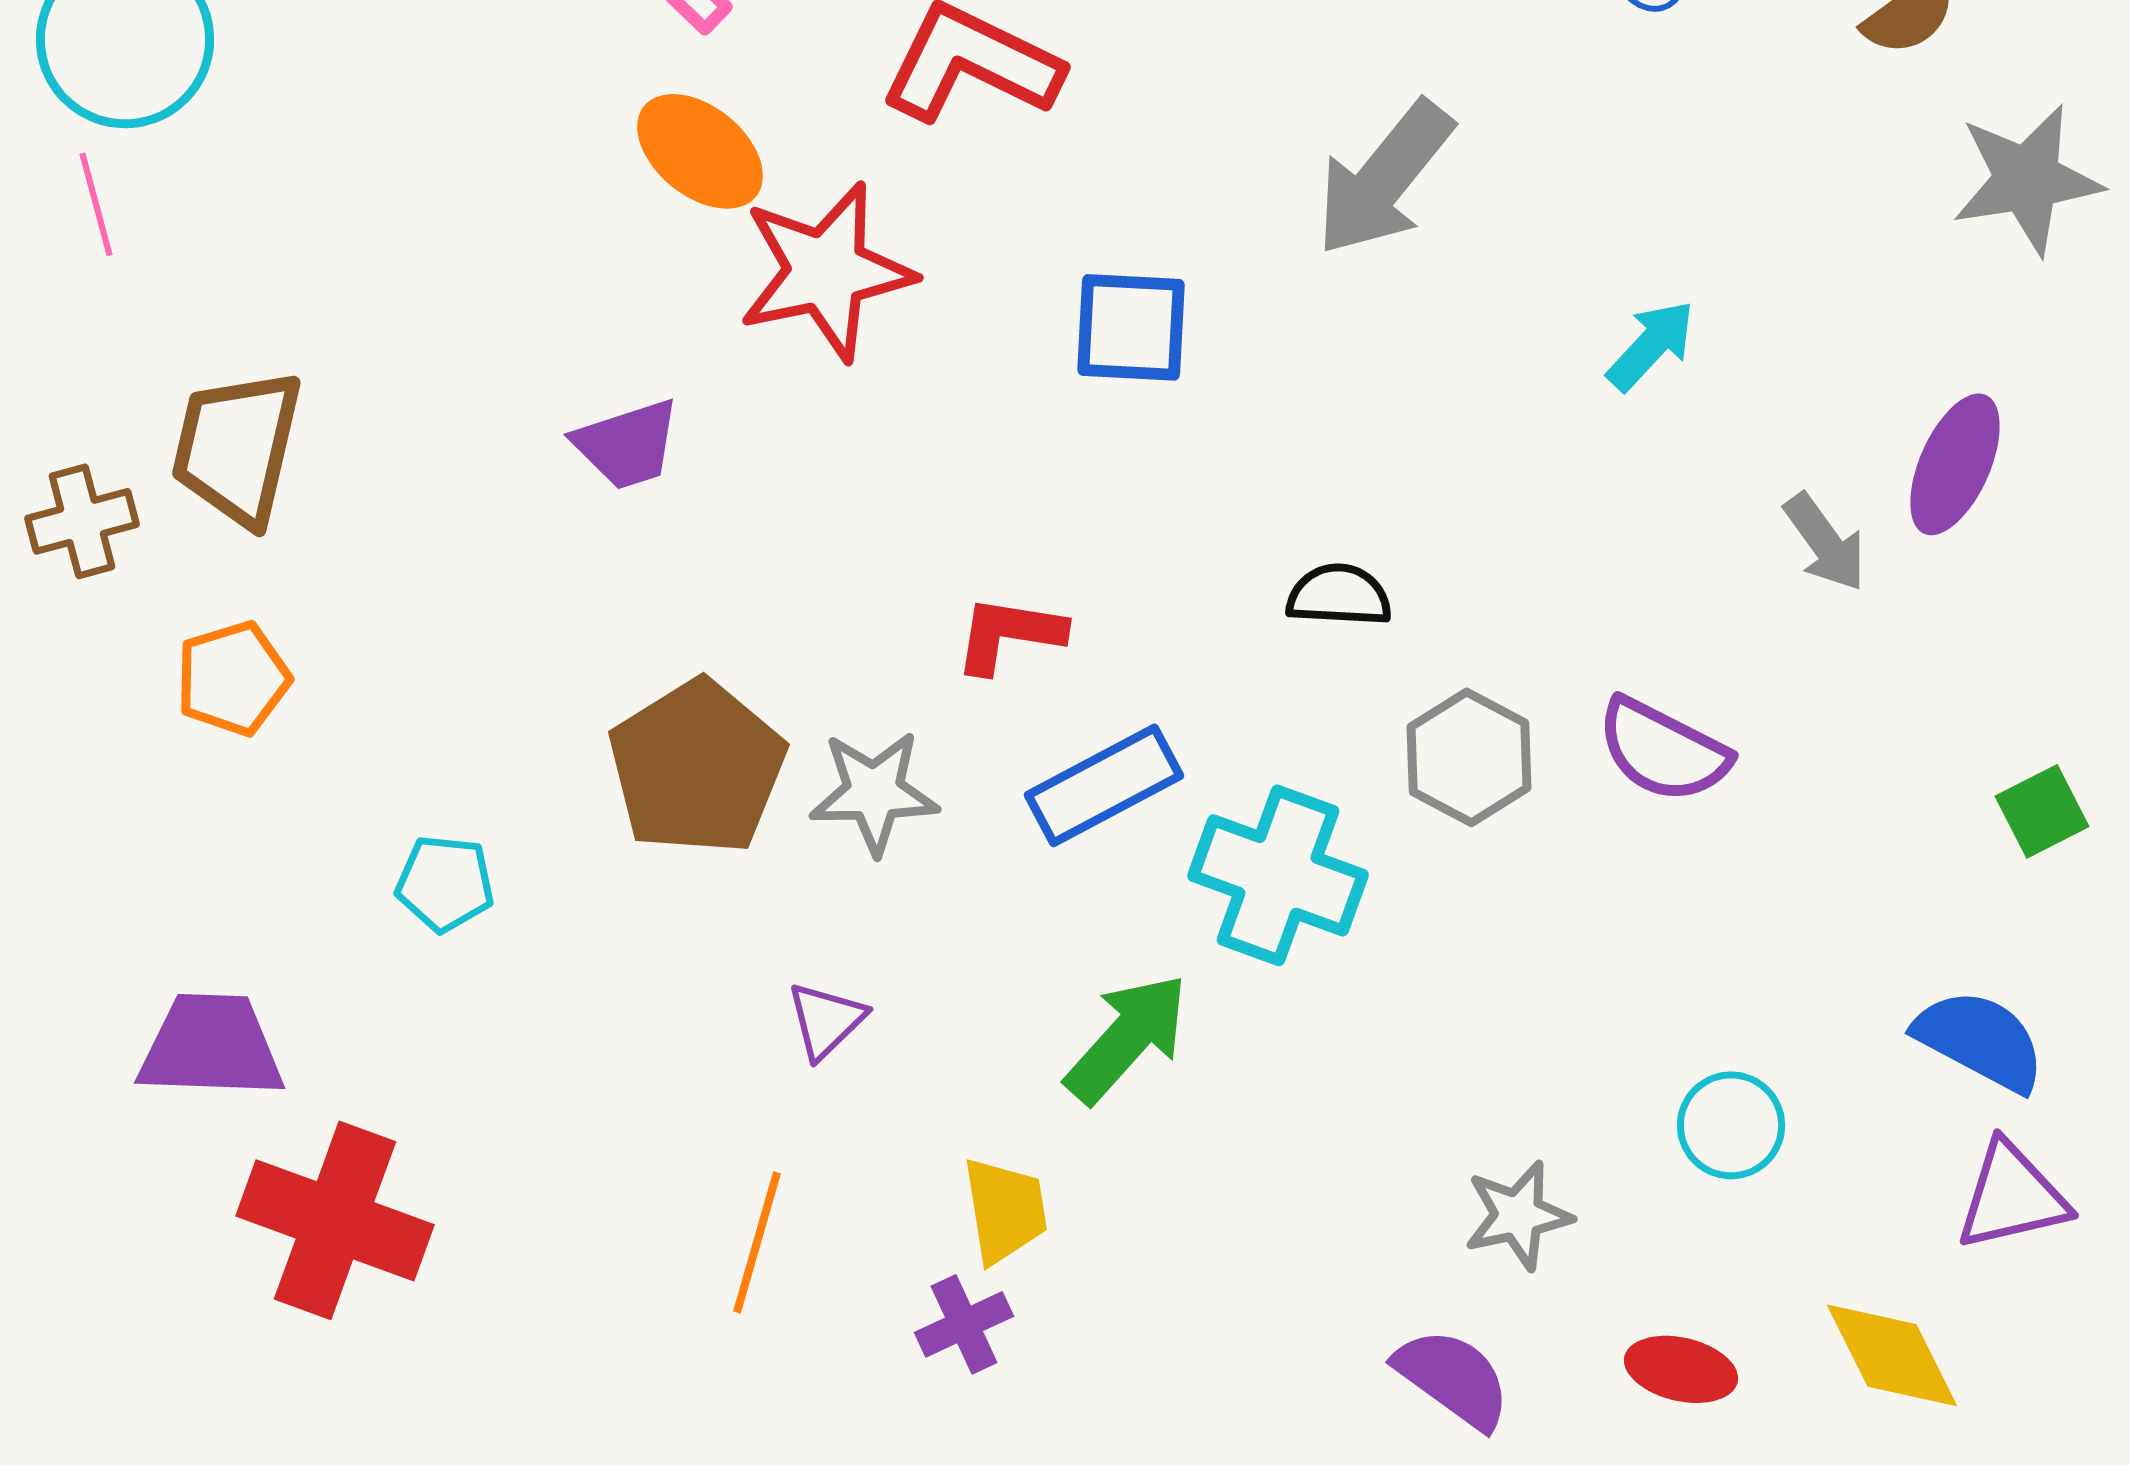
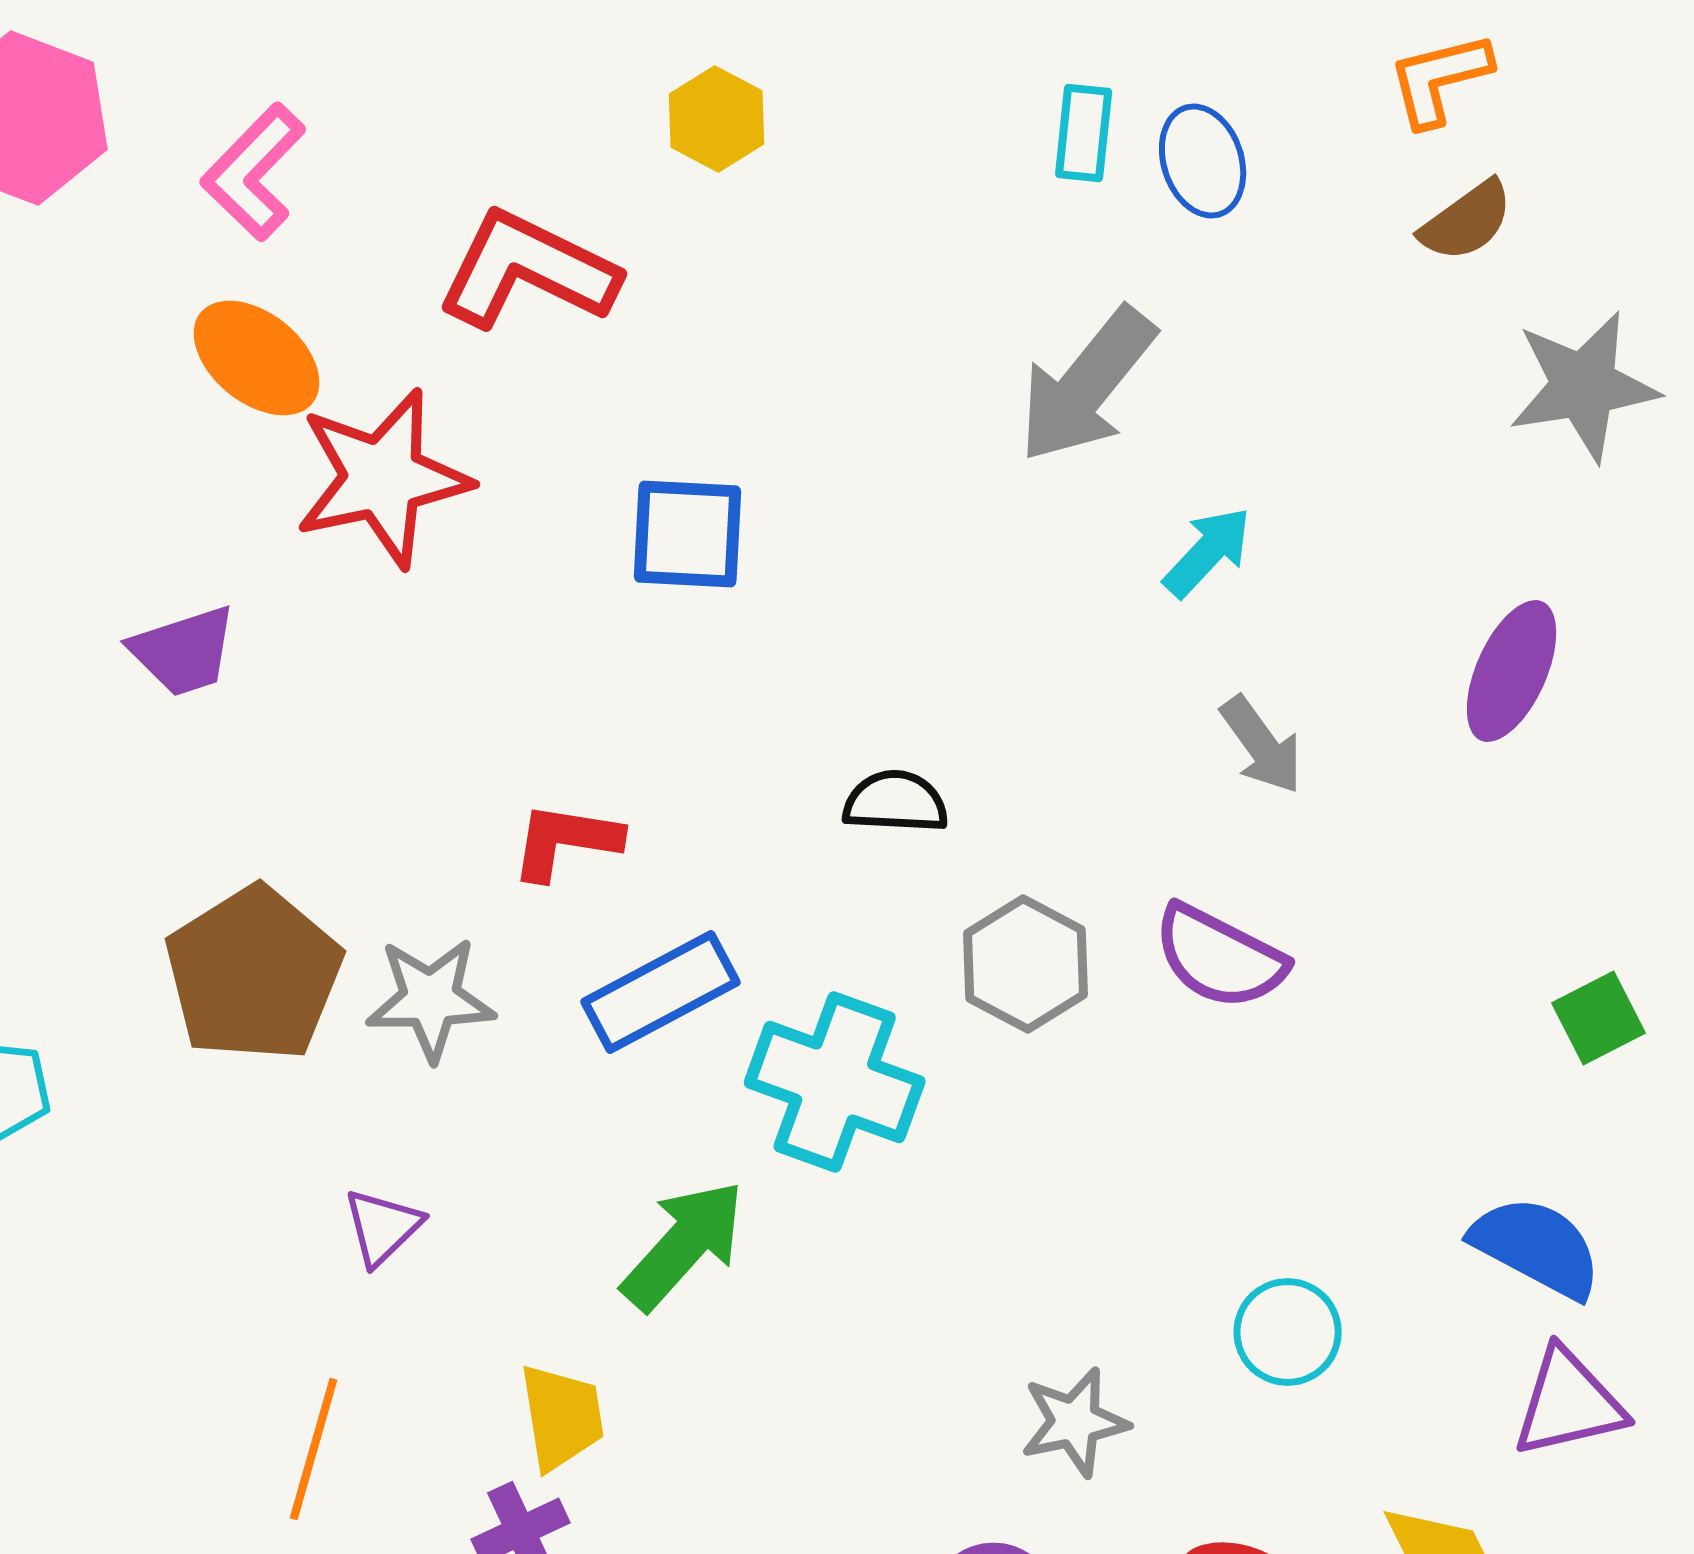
gray arrow: (1384, 178) -> (1087, 385), moved
gray arrow: (1825, 542) -> (1262, 745), moved

